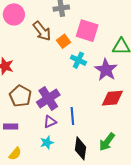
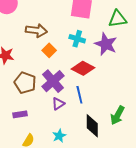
brown arrow: (42, 31) -> (36, 30), moved, turned -35
orange square: (63, 41) -> (49, 50), moved
red diamond: (112, 98) -> (83, 68), moved, turned 40
cyan star: (47, 143) -> (59, 136), moved

